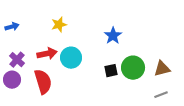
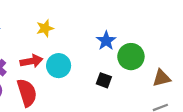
green circle: (133, 68) -> (131, 57), moved
black square: (111, 71) -> (104, 80), turned 32

